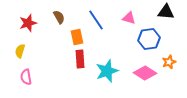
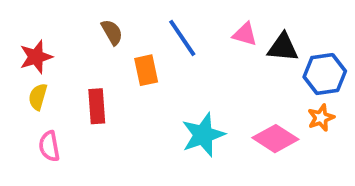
black triangle: (166, 12) -> (283, 47), moved
red star: (28, 23) -> (36, 57), moved
blue hexagon: (149, 39) -> (325, 74), moved
red rectangle: (80, 59) -> (97, 106), moved

